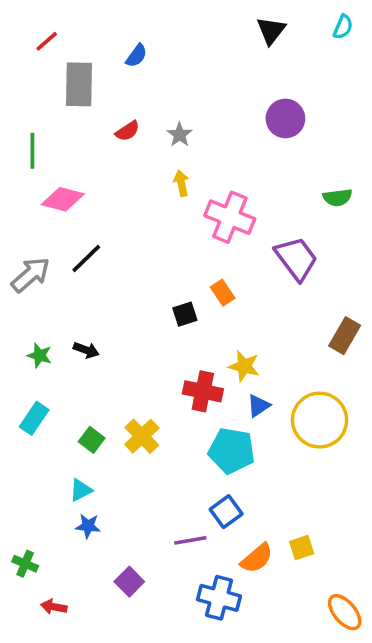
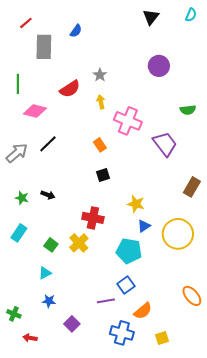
red semicircle: (127, 131) -> (70, 89), moved, size x1.5
orange rectangle: (223, 293) -> (100, 145), moved
red cross: (203, 391) -> (93, 218), moved
blue star: (88, 526) -> (49, 301), moved
yellow square: (302, 548) -> (162, 338), moved
orange ellipse: (345, 612) -> (192, 296), moved

